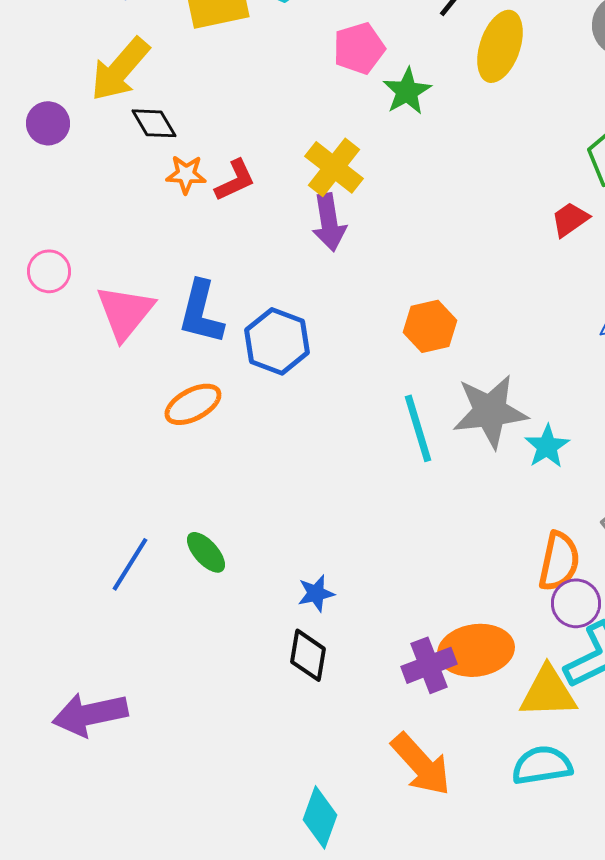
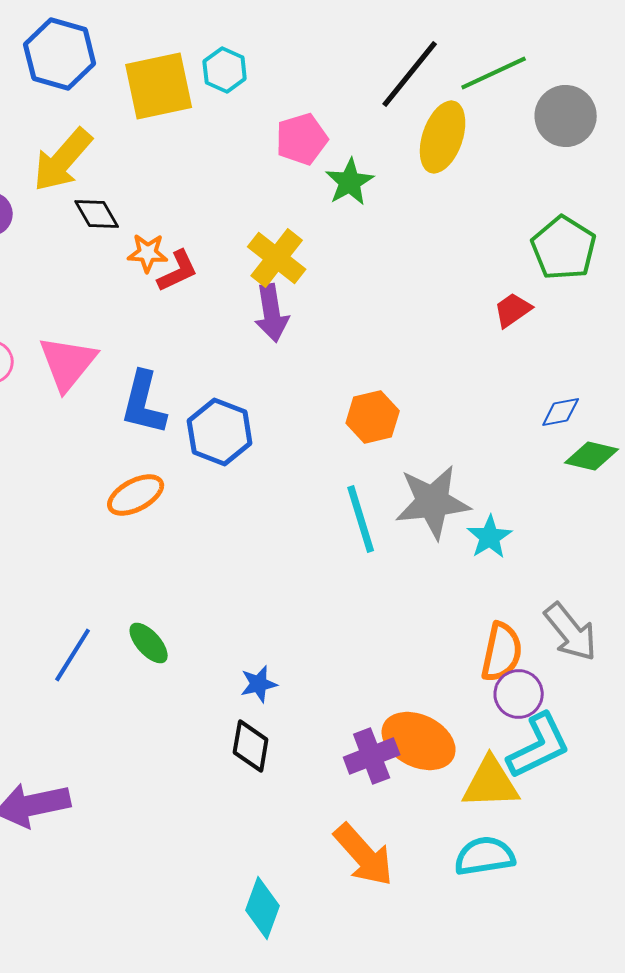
orange star: (186, 174) -> (148, 253), moved
pink triangle: (125, 312) -> (68, 363), moved
orange ellipse: (476, 650) -> (419, 741), turned 34

